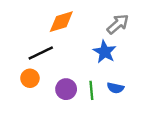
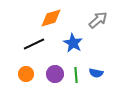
blue star: (105, 52) -> (73, 43), moved
orange circle: (30, 78) -> (26, 74), moved

